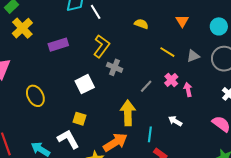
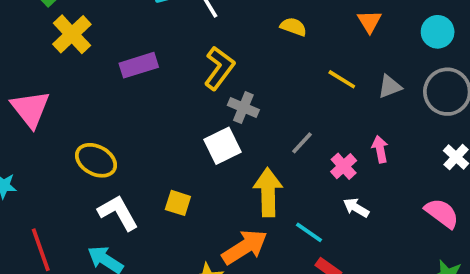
pink cross: (171, 80) -> (344, 166), moved
white square: (85, 84) -> (222, 146), moved
yellow ellipse: (35, 96) -> (96, 160), turned -35
cyan line: (150, 134) -> (309, 232), turned -63
white L-shape: (68, 139) -> (118, 213), moved

